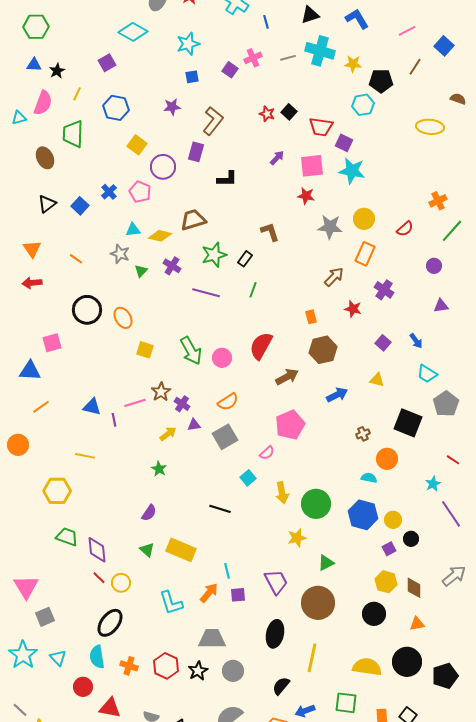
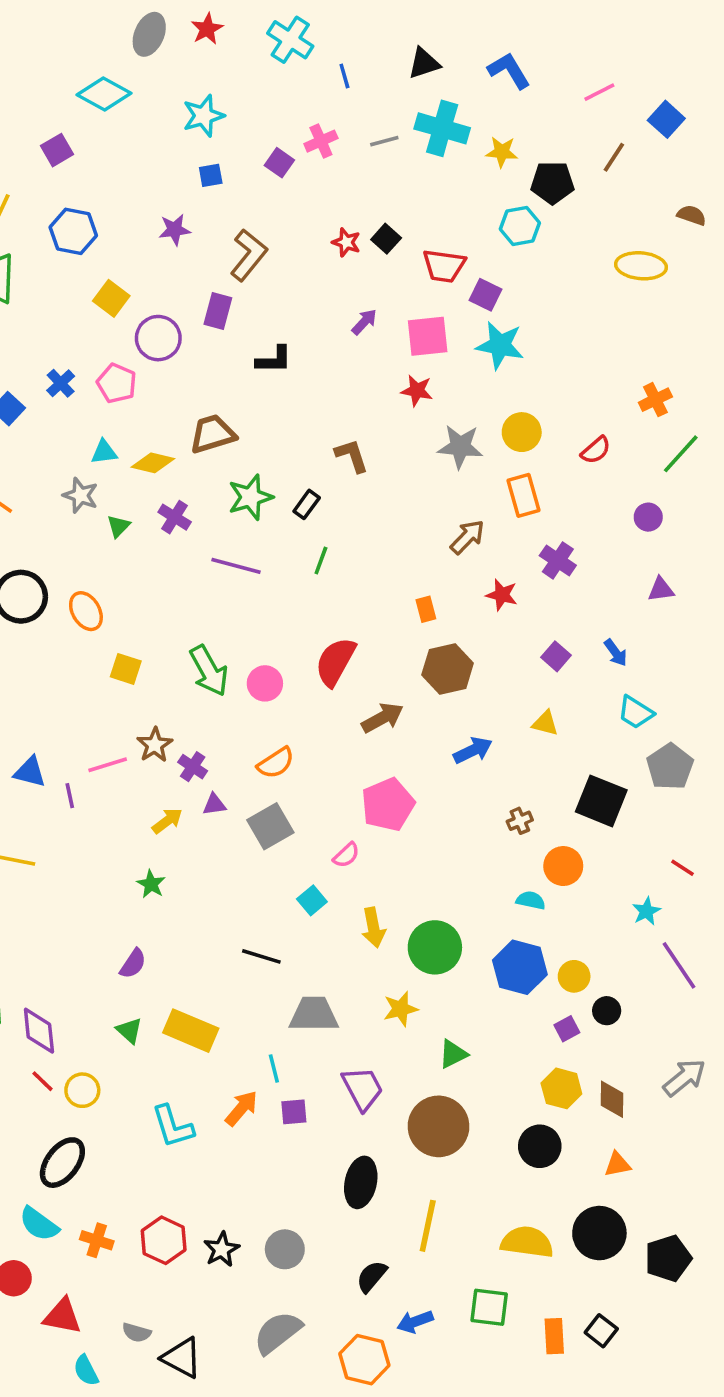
orange rectangle: (365, 254) -> (523, 495), turned -40
gray trapezoid: (212, 639) -> (314, 1014), moved
cyan semicircle: (97, 657) -> (39, 1224), turned -45

